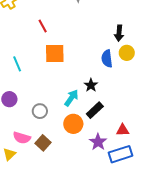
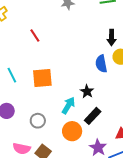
orange square: (55, 53) -> (42, 78), moved

